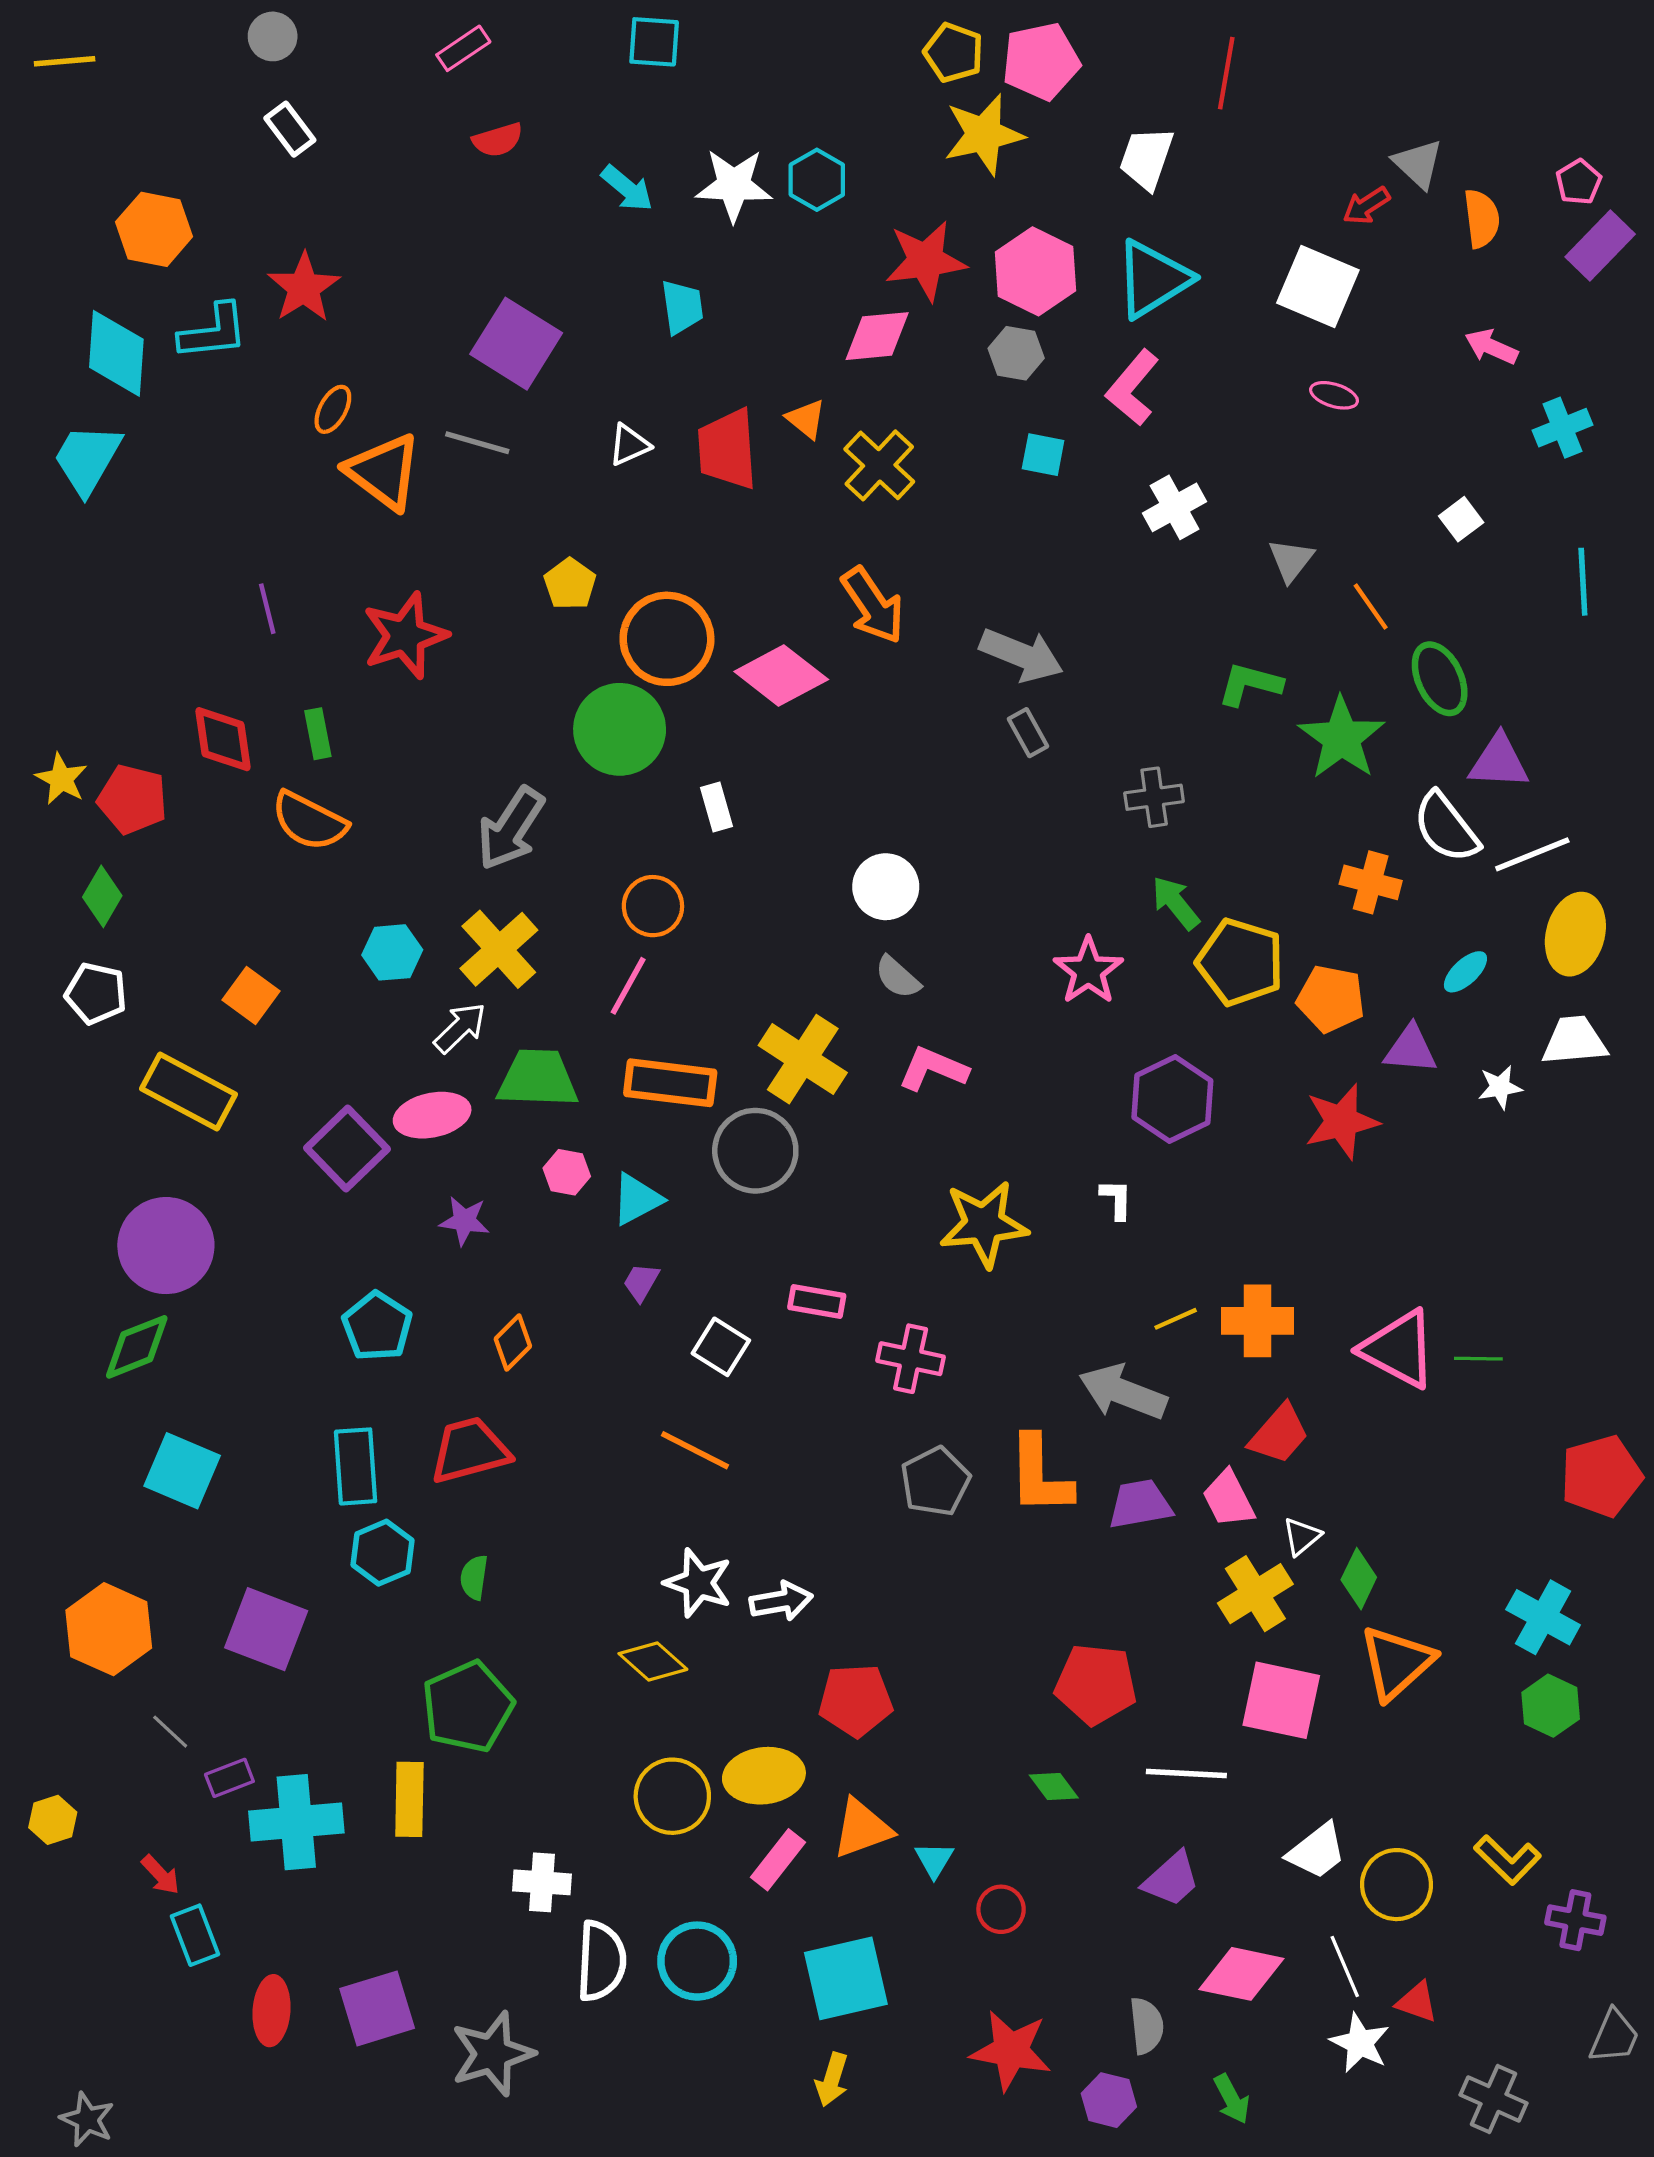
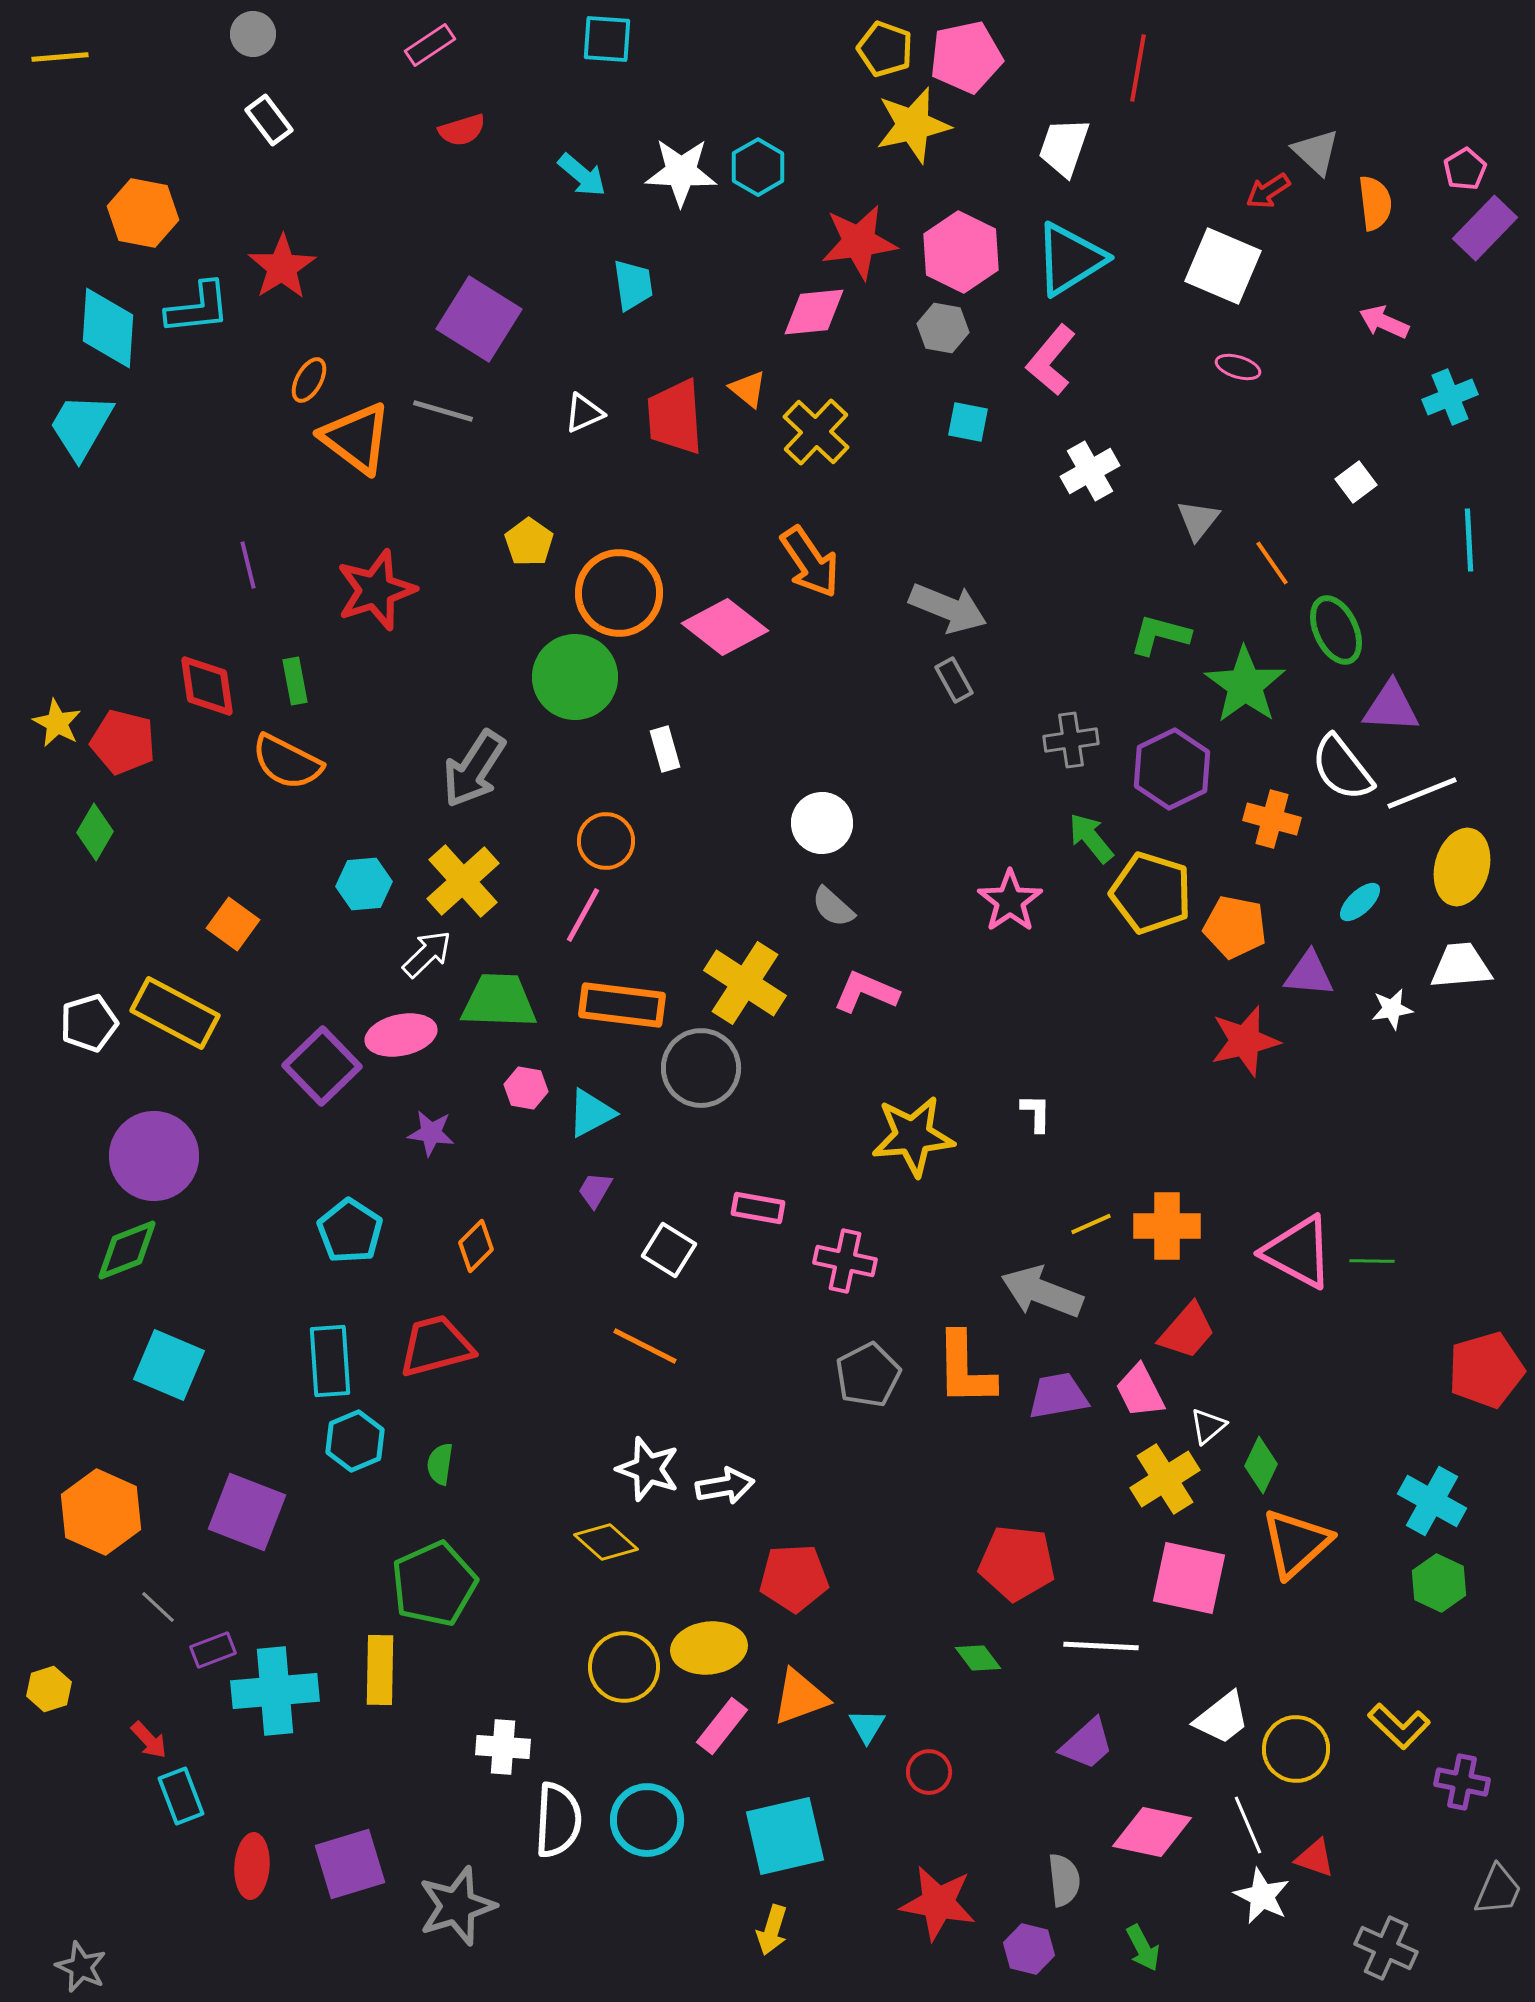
white pentagon: (96, 993) -> (89, 1023), moved, turned -30
purple hexagon: (1172, 1099) -> (1172, 769), moved

